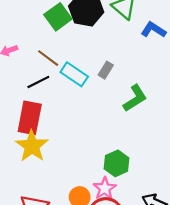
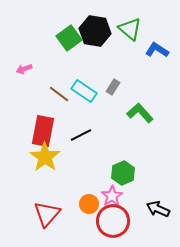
brown line: (48, 58) -> (59, 94), moved
black line: (38, 82) -> (81, 135), moved
green L-shape: (135, 98) -> (140, 113), turned -100

